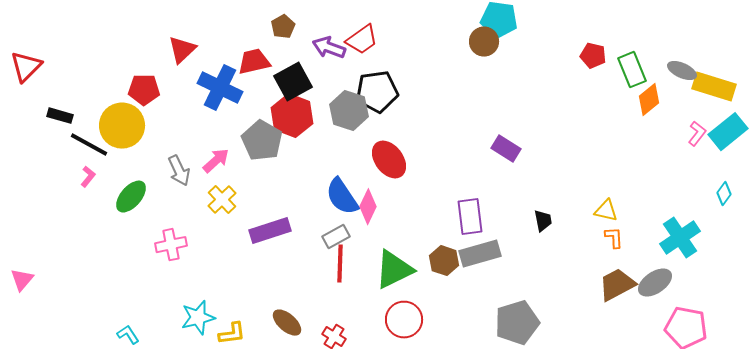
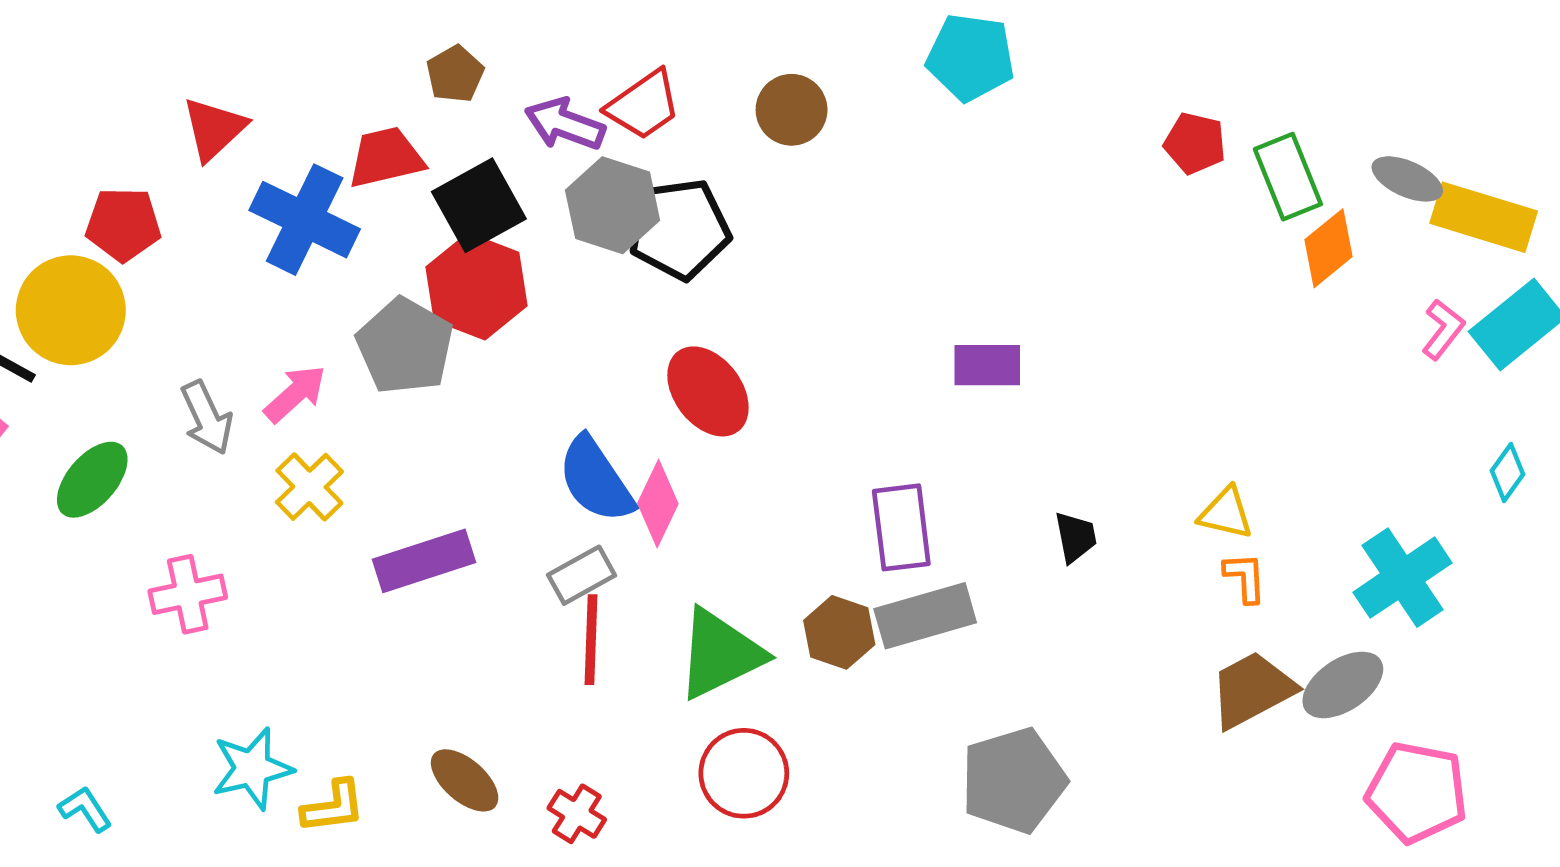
brown circle: (484, 42) -> (792, 110), moved
gray hexagon: (349, 111) -> (613, 205), moved
purple rectangle: (506, 149) -> (987, 365), turned -32

